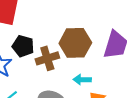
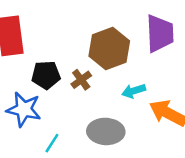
brown cross: (47, 58) -> (81, 80), size x0.7

